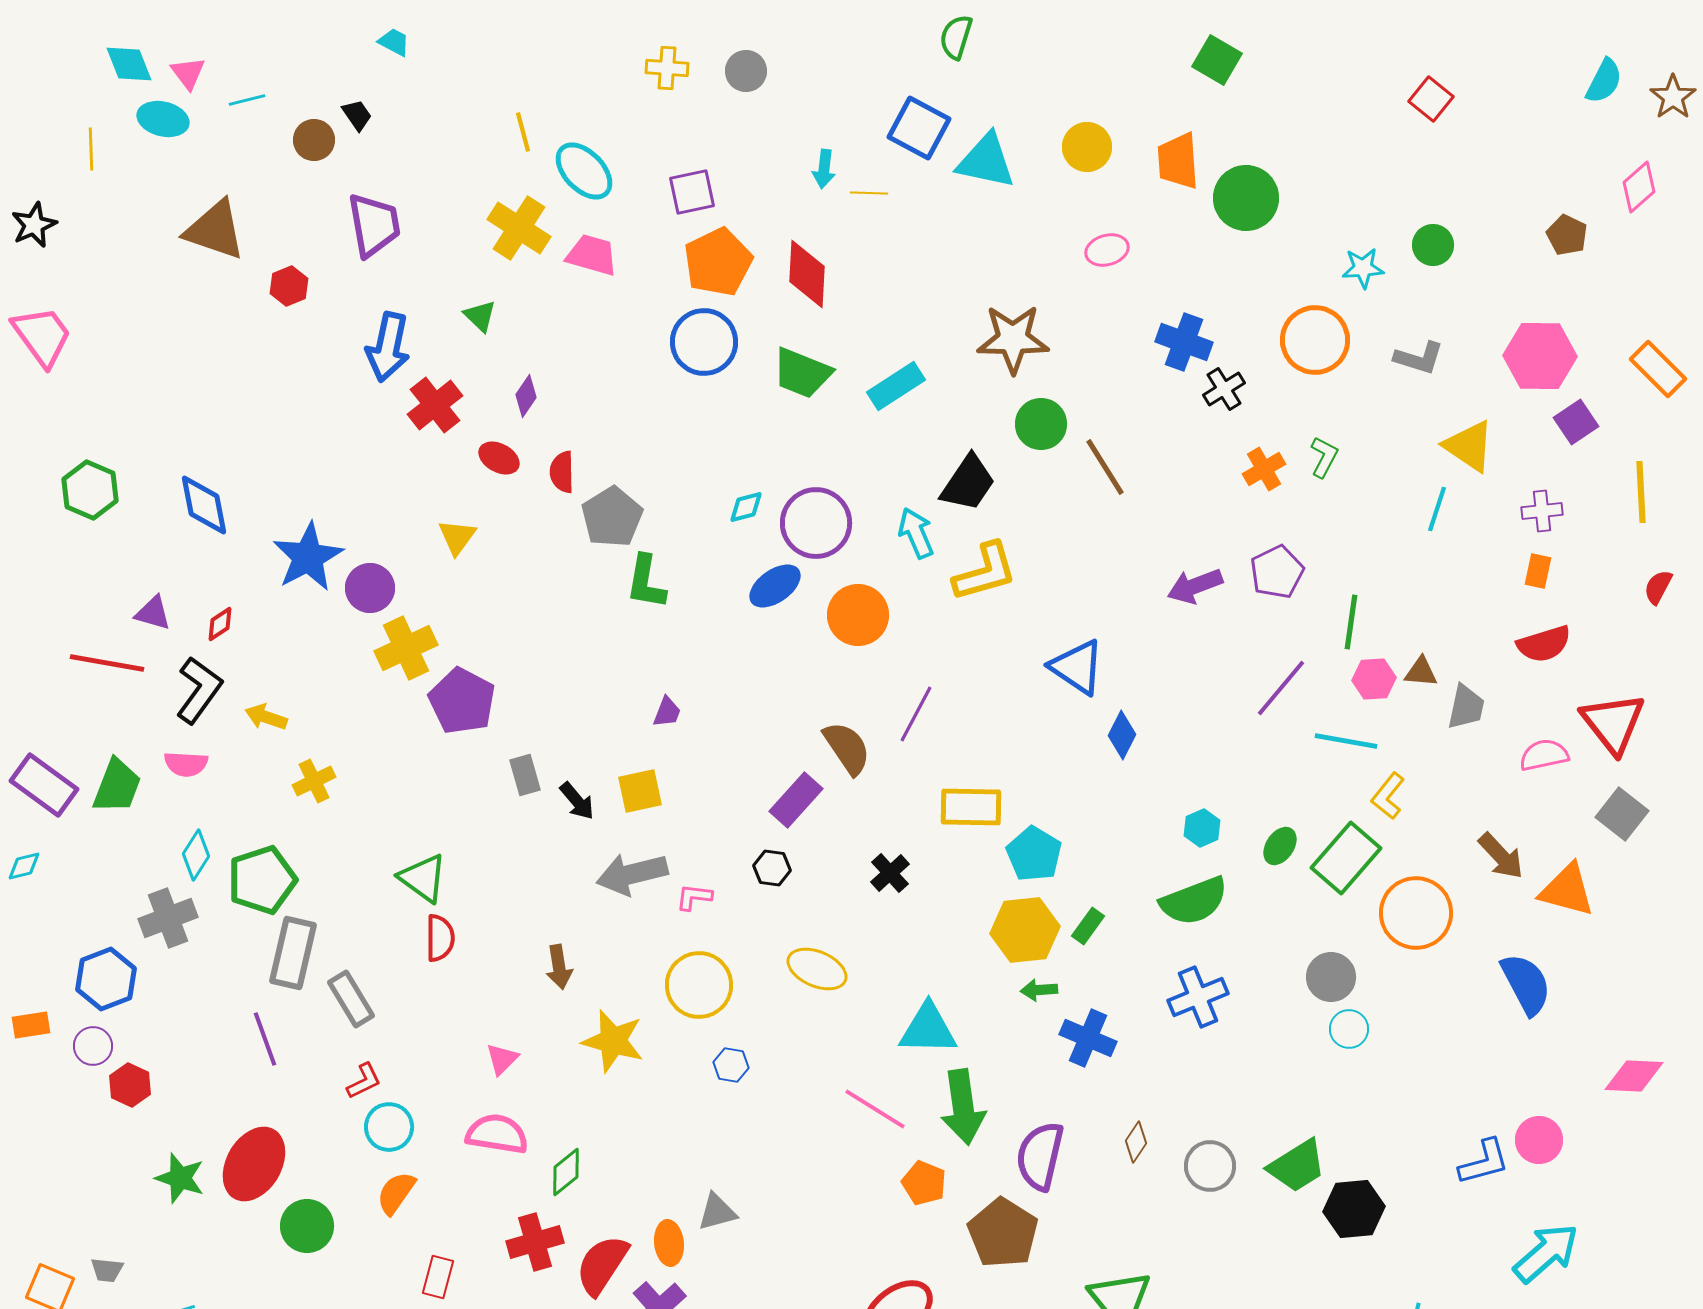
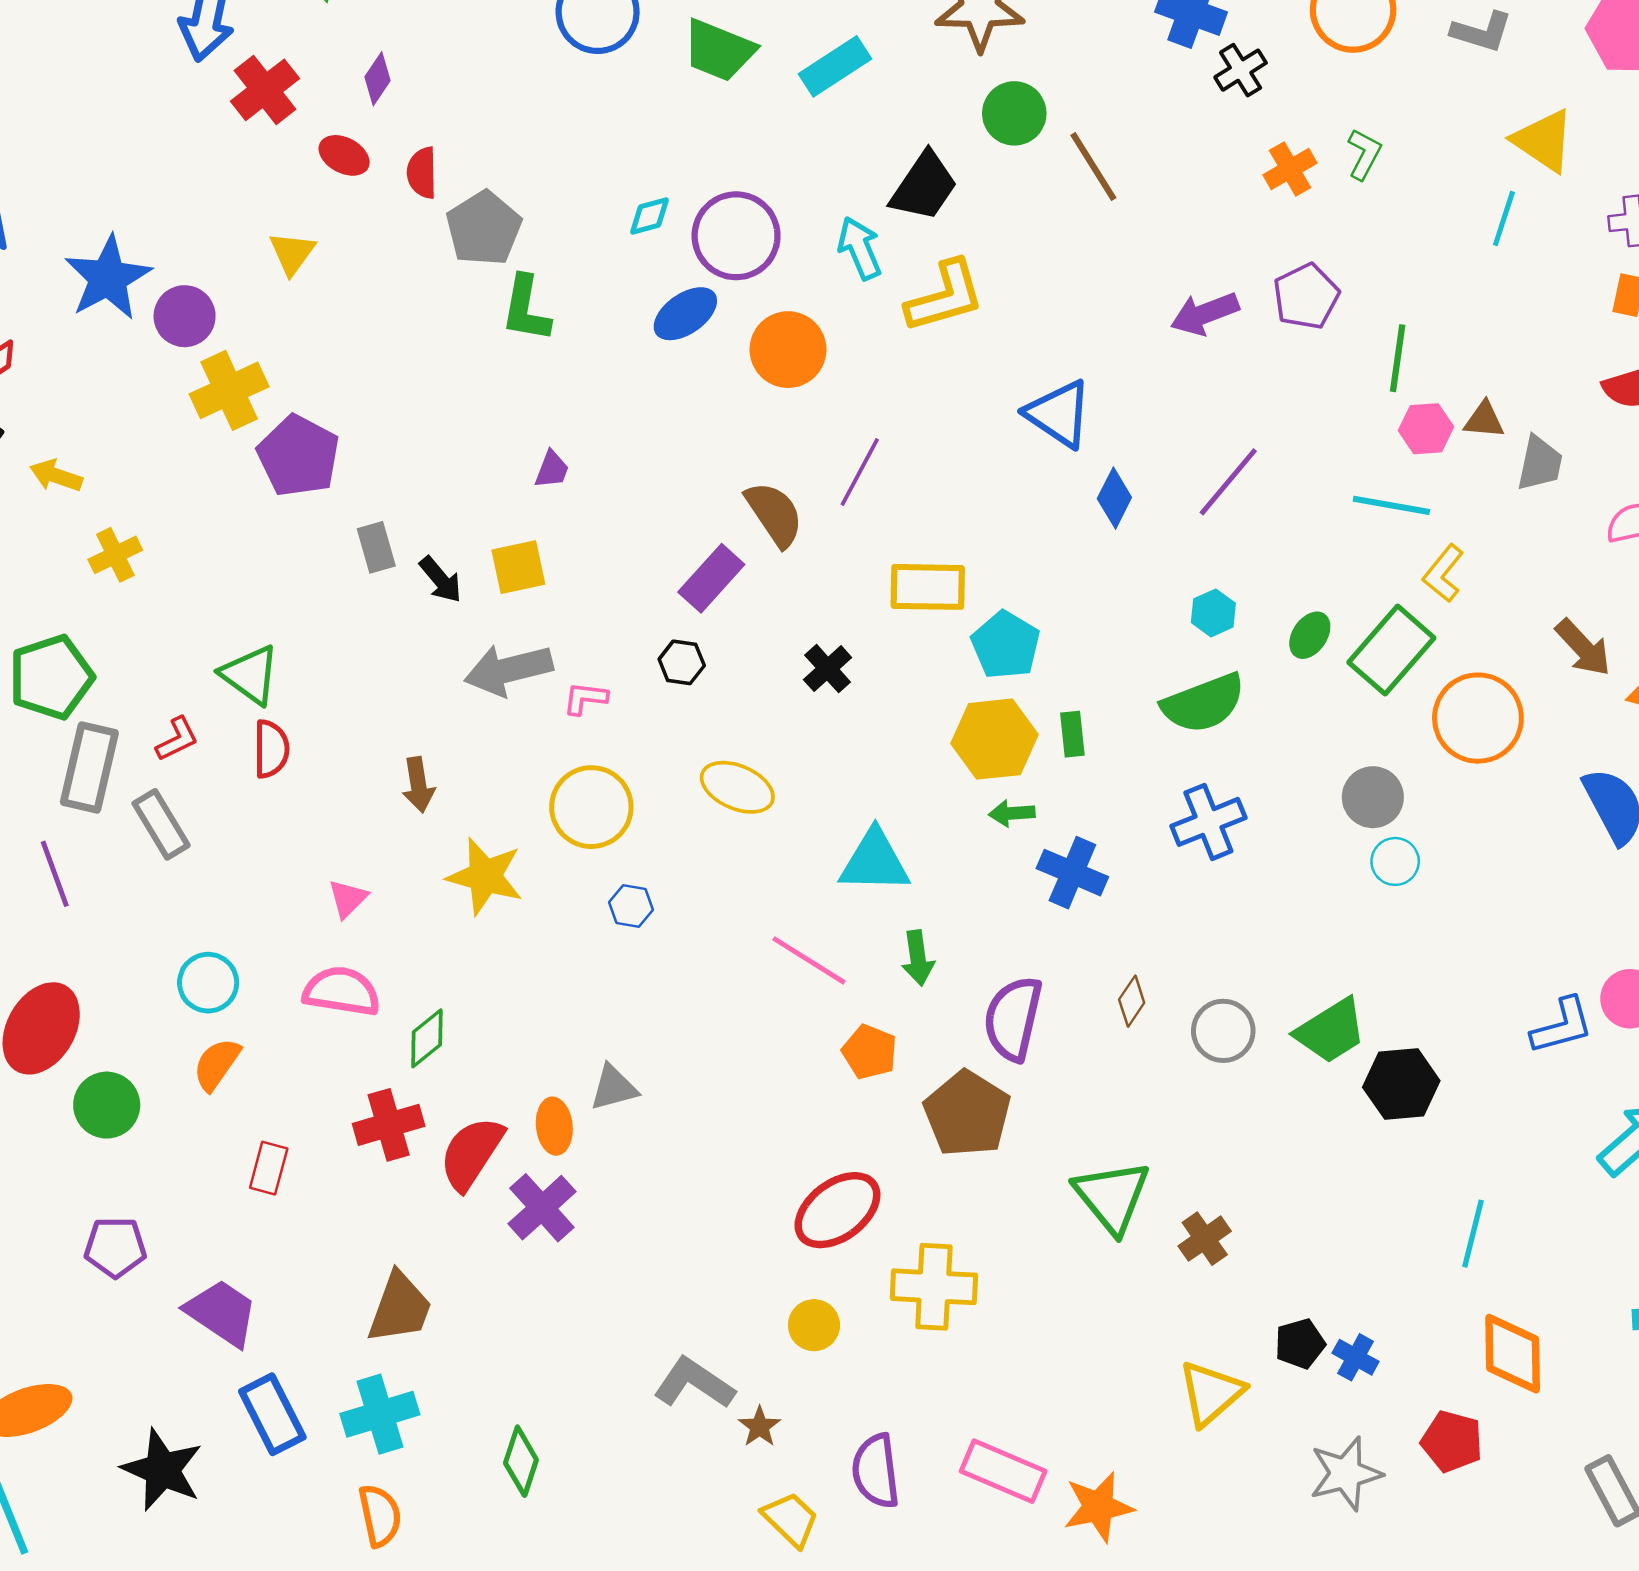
purple line: (1281, 688) -> (1228, 482), moved
green rectangle: (1088, 926) -> (1072, 734), turned -42
red L-shape: (364, 1081) -> (177, 739), moved
green arrow: (963, 1107) -> (918, 958), size x0.6

